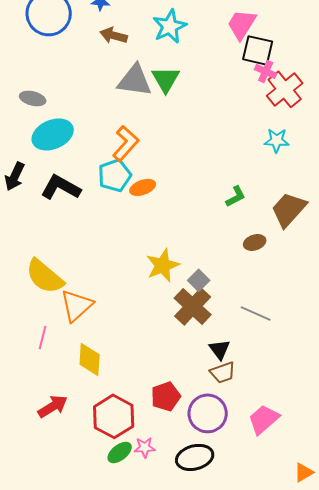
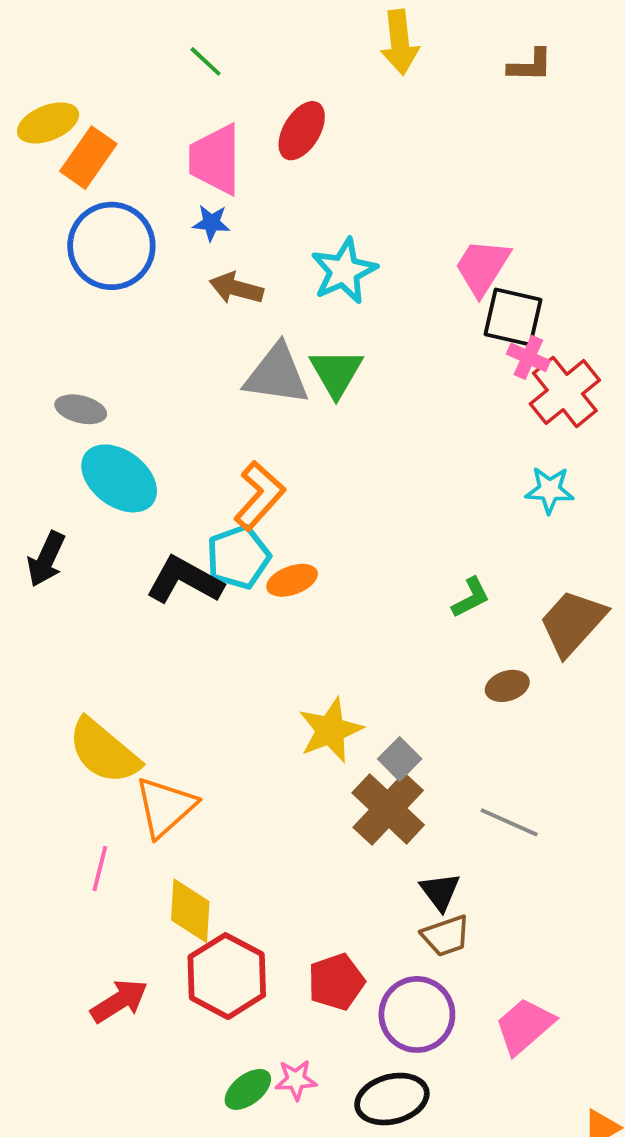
cyan ellipse: (53, 134) -> (119, 478), turned 60
black L-shape: (61, 187) -> (184, 580), moved
red hexagon: (114, 416) -> (227, 976), moved

